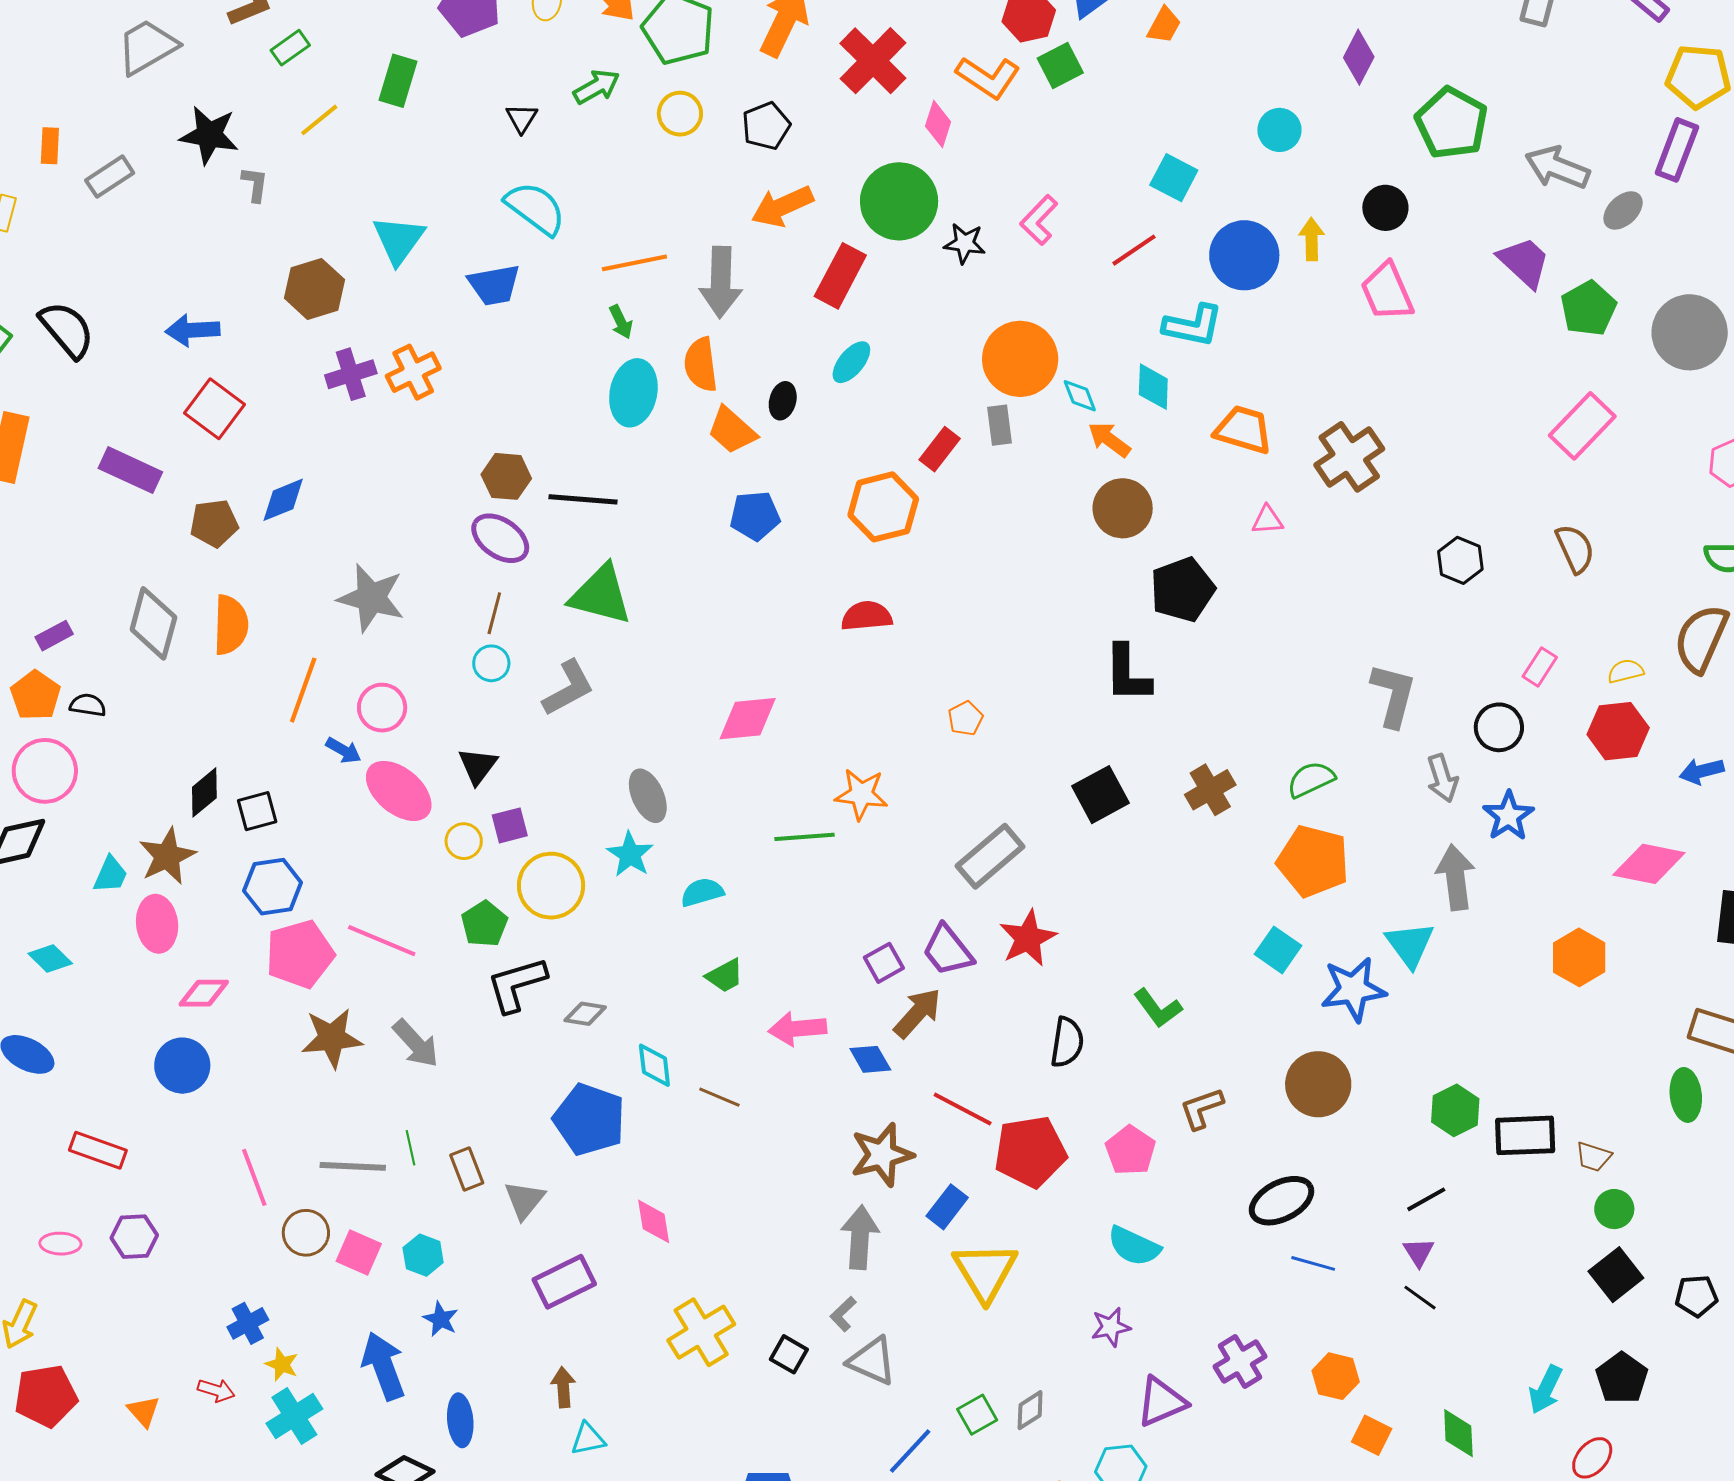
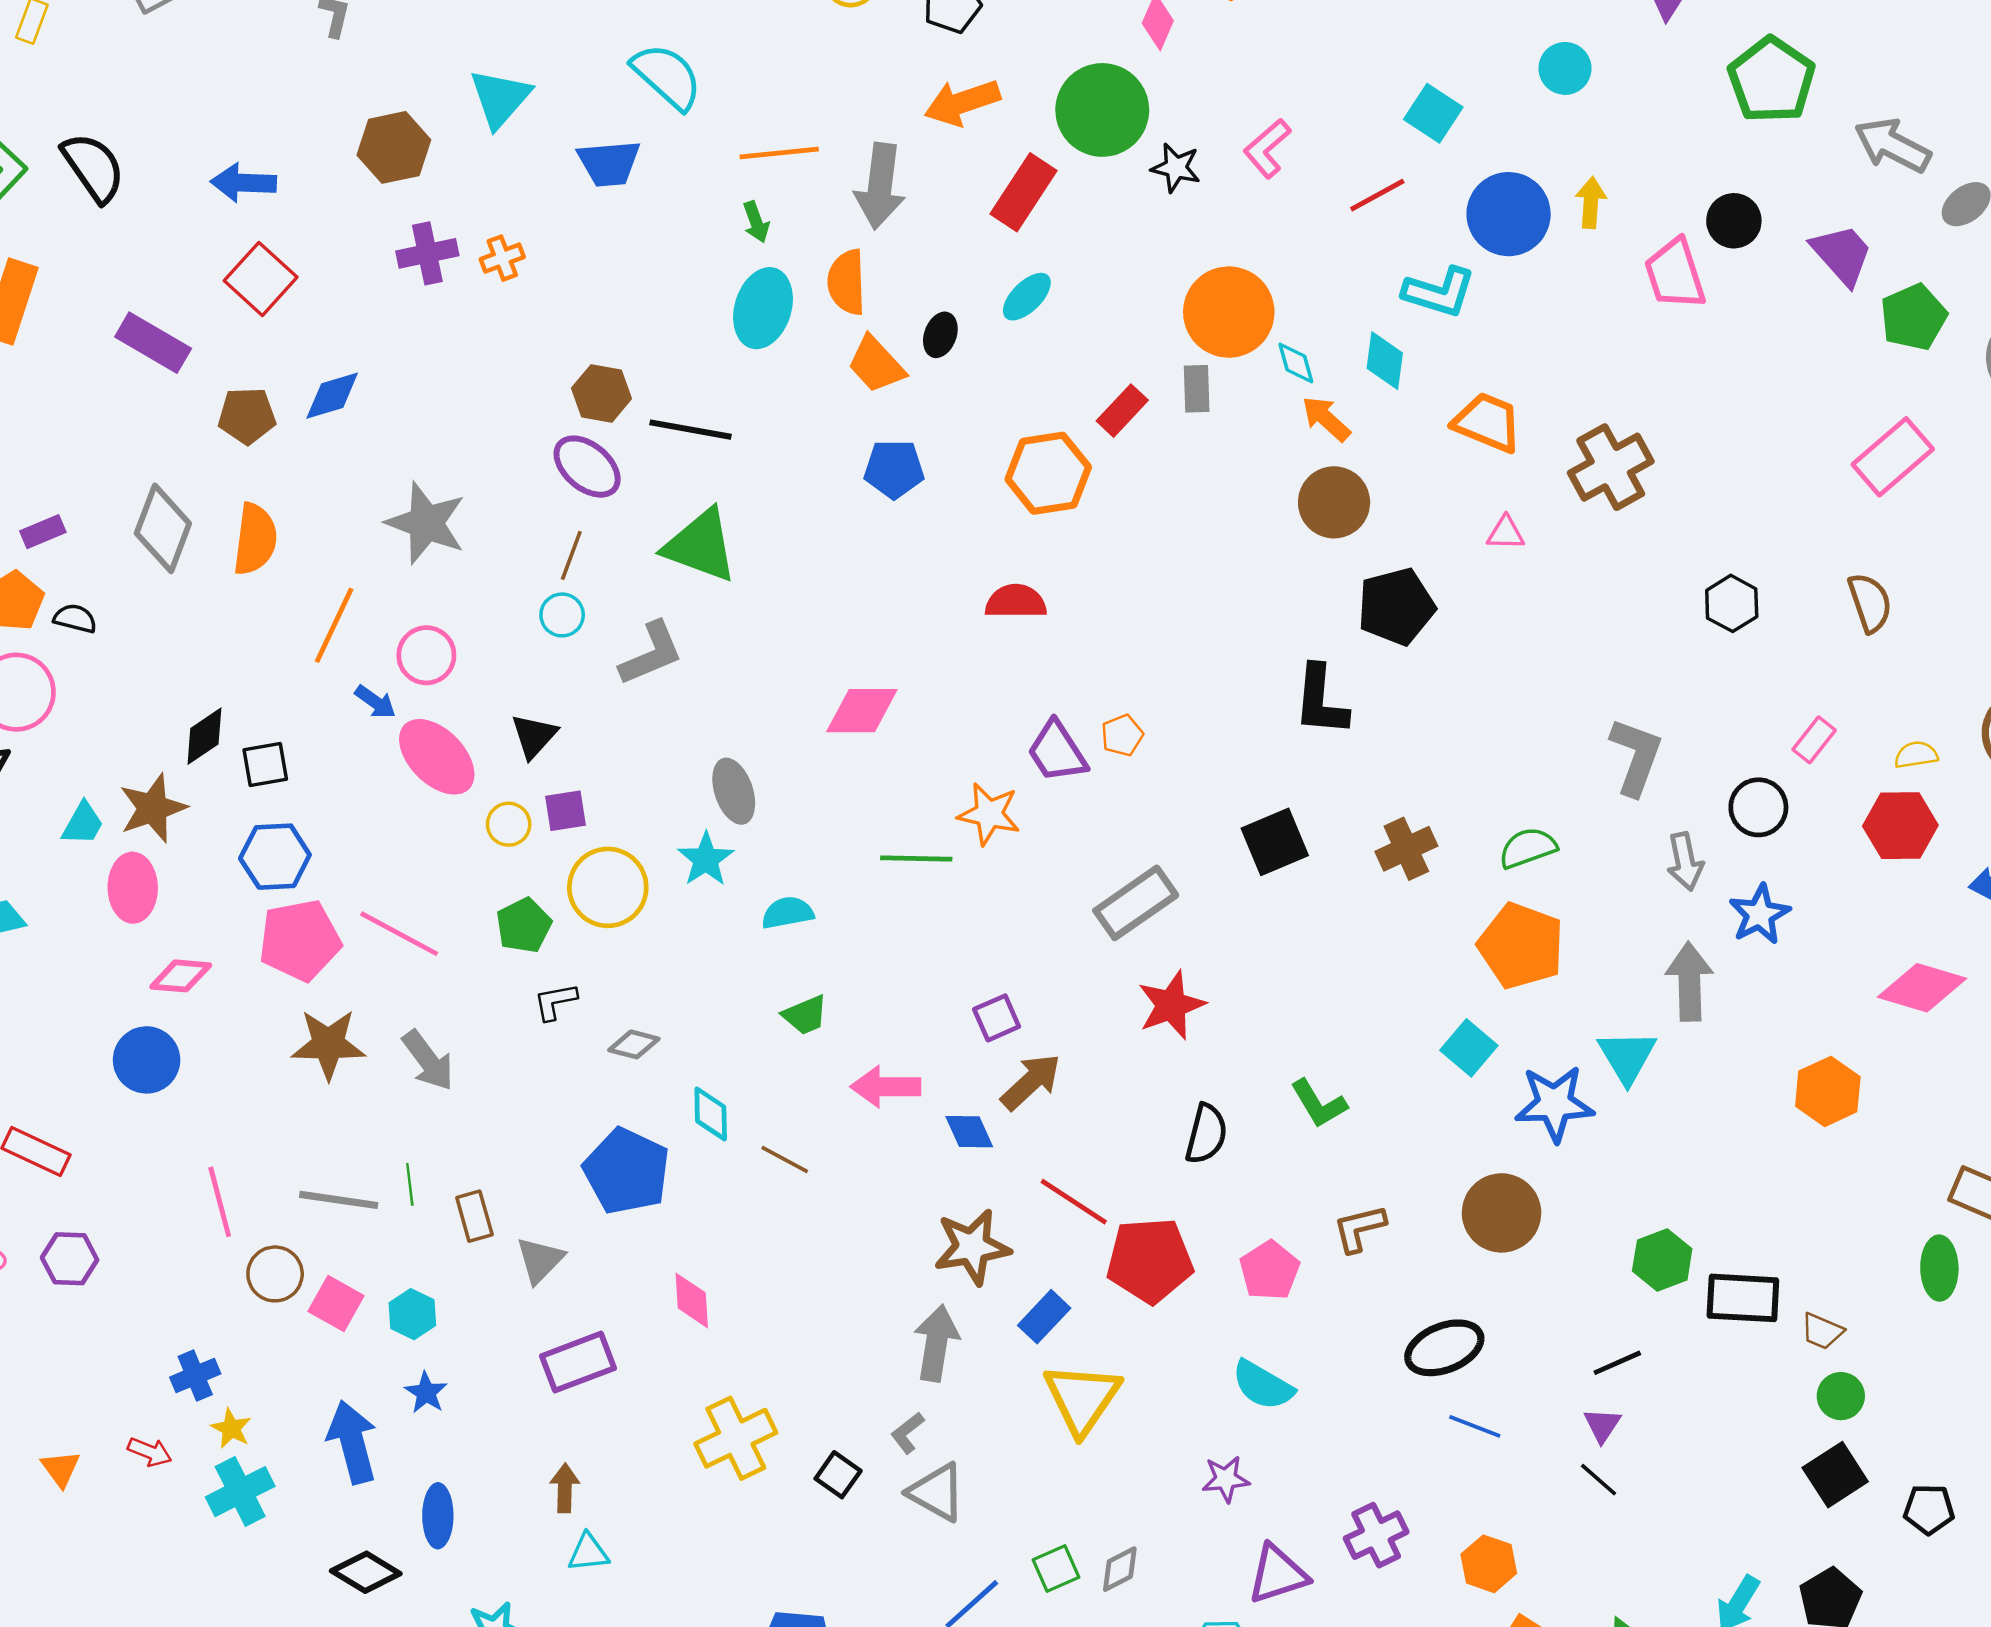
black circle: (1385, 208) -> (1734, 221), moved
orange cross: (413, 372) -> (502, 258), size x0.7
purple trapezoid: (948, 950) -> (1057, 752), moved
black L-shape: (517, 984) -> (555, 1002), size x0.6

